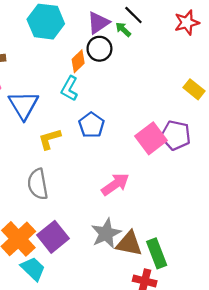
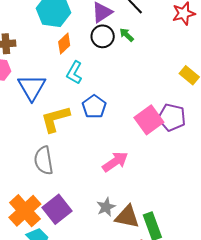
green arrow: (123, 29) -> (127, 35), moved
orange diamond: (78, 61) -> (64, 44), moved
yellow L-shape: (50, 139) -> (55, 119), size x1.4
gray star: (106, 233) -> (106, 207), size x0.7

